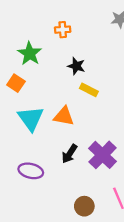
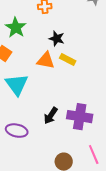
orange triangle: (64, 116) -> (46, 61), moved
purple cross: (103, 155) -> (80, 117), turned -35

